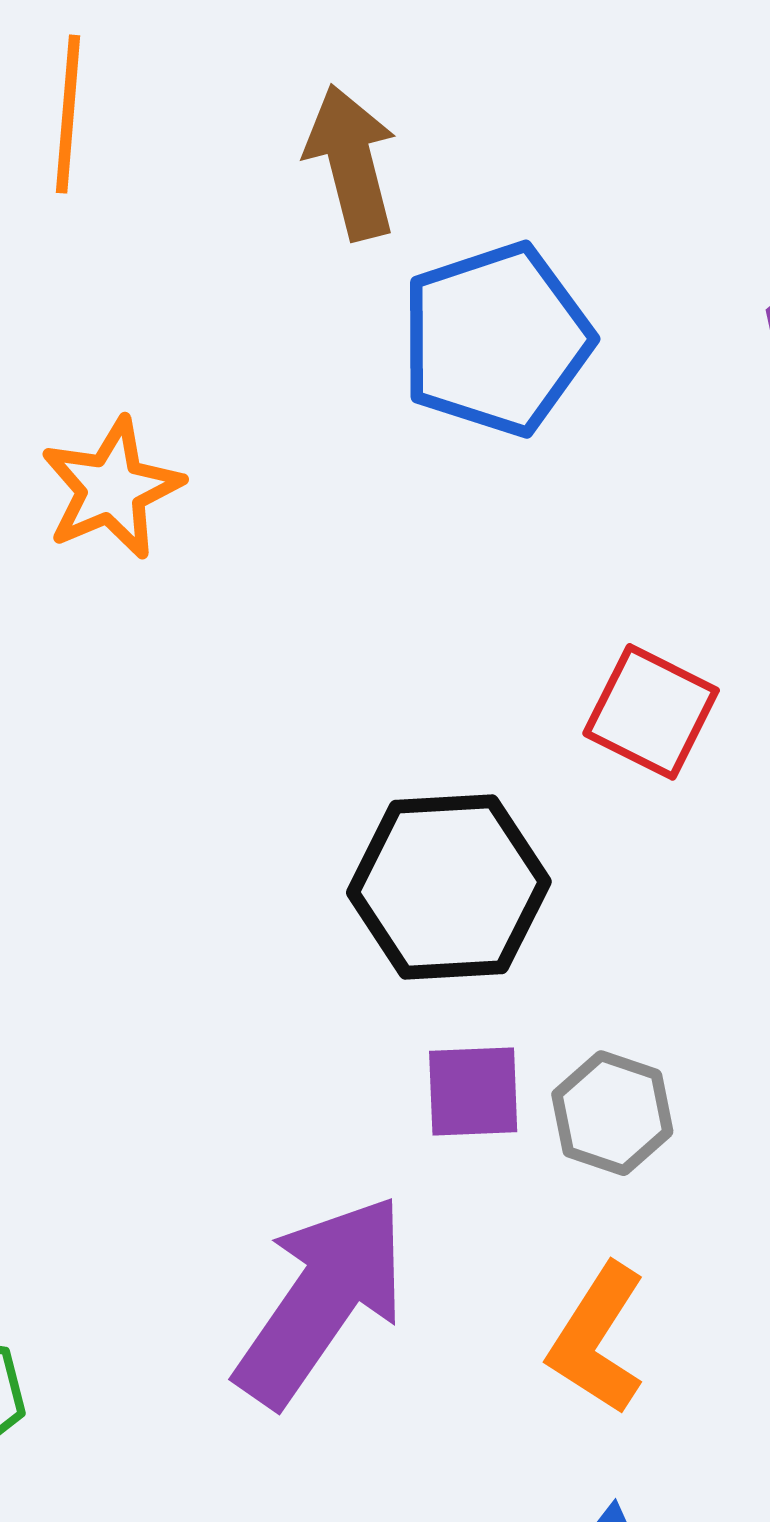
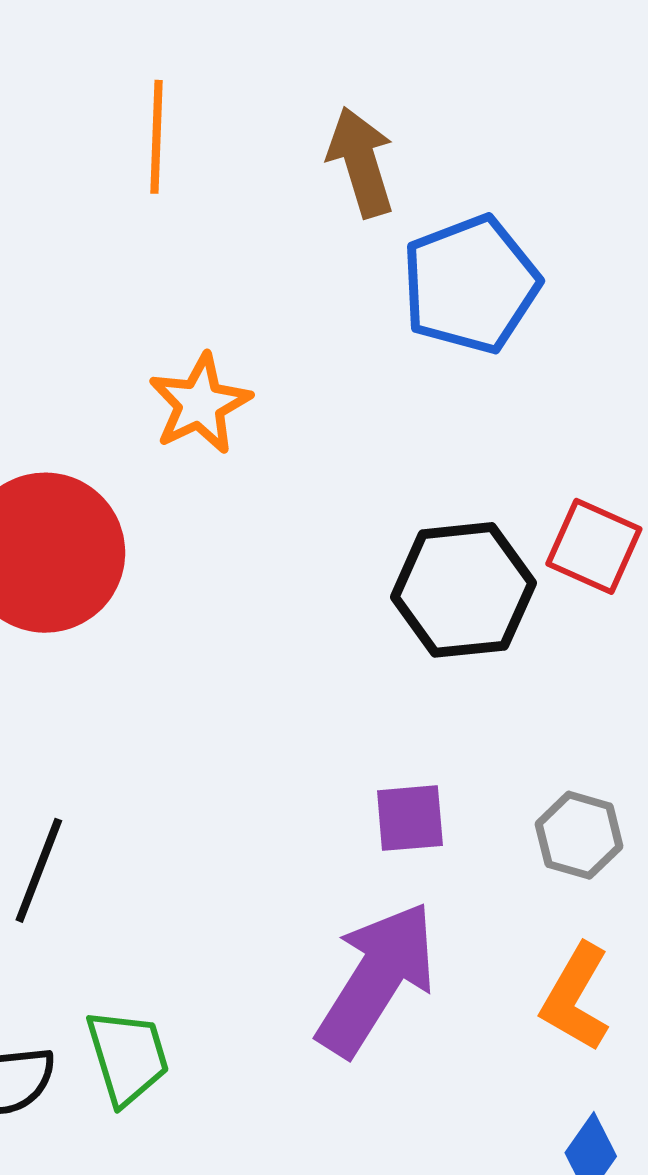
black hexagon: (449, 887) -> (463, 590), moved
purple square: (473, 1092) -> (410, 818), moved

